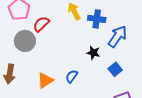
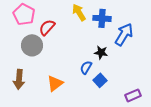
blue square: (115, 69) -> (100, 80), moved
blue semicircle: (72, 76) -> (86, 67), moved

